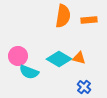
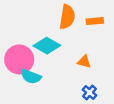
pink circle: (18, 56) -> (19, 59), size x1.4
cyan diamond: (59, 59) -> (47, 46), moved

